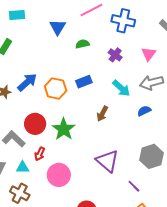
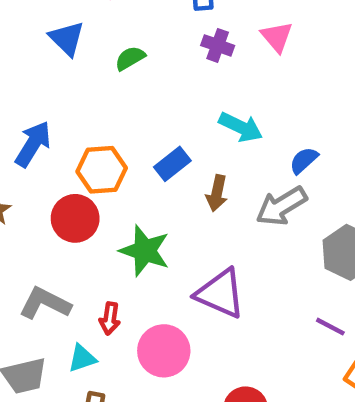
purple cross: (115, 55) -> (218, 45), moved
blue arrow: (27, 82) -> (33, 144), moved
blue rectangle: (84, 82) -> (172, 164), moved
gray arrow: (151, 83) -> (281, 206), moved
red circle: (35, 124) -> (75, 218), moved
purple triangle: (107, 161) -> (220, 293), moved

